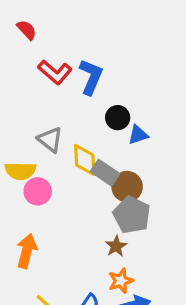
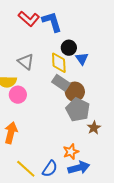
blue L-shape: (91, 77) -> (52, 22), turned -40
blue triangle: (138, 135) -> (82, 59), turned -48
yellow diamond: (85, 160) -> (59, 63), moved
brown star: (116, 246) -> (94, 128), moved

